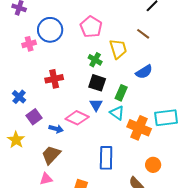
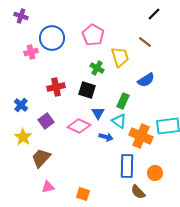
black square: (97, 83) -> (87, 90), moved
purple square: (34, 117) -> (46, 121), moved
blue arrow: (56, 129) -> (106, 137), moved
yellow star: (16, 140) -> (23, 137), moved
brown trapezoid: (51, 155) -> (41, 158), moved
blue rectangle: (106, 158) -> (127, 166), moved

